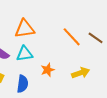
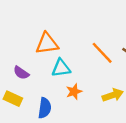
cyan triangle: (25, 54) -> (61, 68), moved

